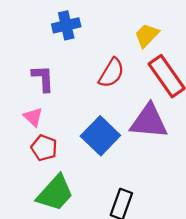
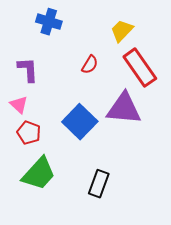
blue cross: (66, 25) -> (49, 22), turned 30
red semicircle: (111, 73) -> (90, 65), size x0.7

